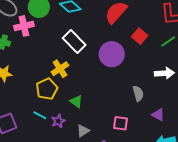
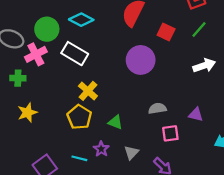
white rectangle: (74, 42) -> (75, 54), moved
gray semicircle: (138, 94) -> (157, 108), moved, turned -70
cyan line: (40, 115) -> (79, 158), moved
purple triangle: (158, 115) -> (196, 115), moved

